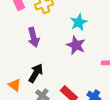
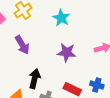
purple star: (76, 45) -> (67, 53), moved

